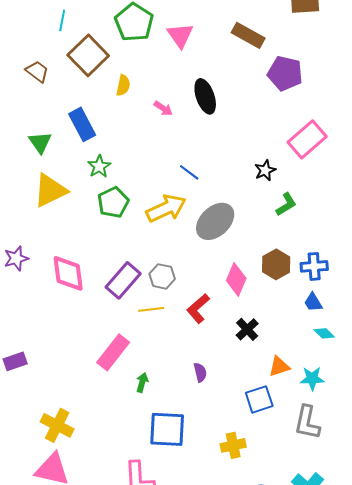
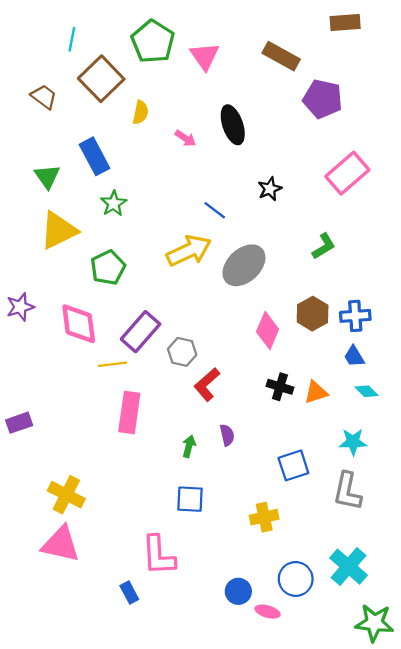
black star: (265, 170) -> (270, 189), moved
green pentagon: (113, 202) -> (108, 268), moved
gray hexagon: (162, 276) -> (182, 352), moved
red L-shape: (198, 308) -> (207, 384), moved
yellow line: (151, 309) -> (112, 364), moved
black cross: (247, 329) -> (280, 387), turned -30
pink rectangle: (113, 352) -> (129, 413), turned -30
orange triangle: (279, 366) -> (316, 392), moved
green arrow: (142, 382) -> (189, 446), moved
blue square: (167, 429) -> (190, 499), size x0.7

